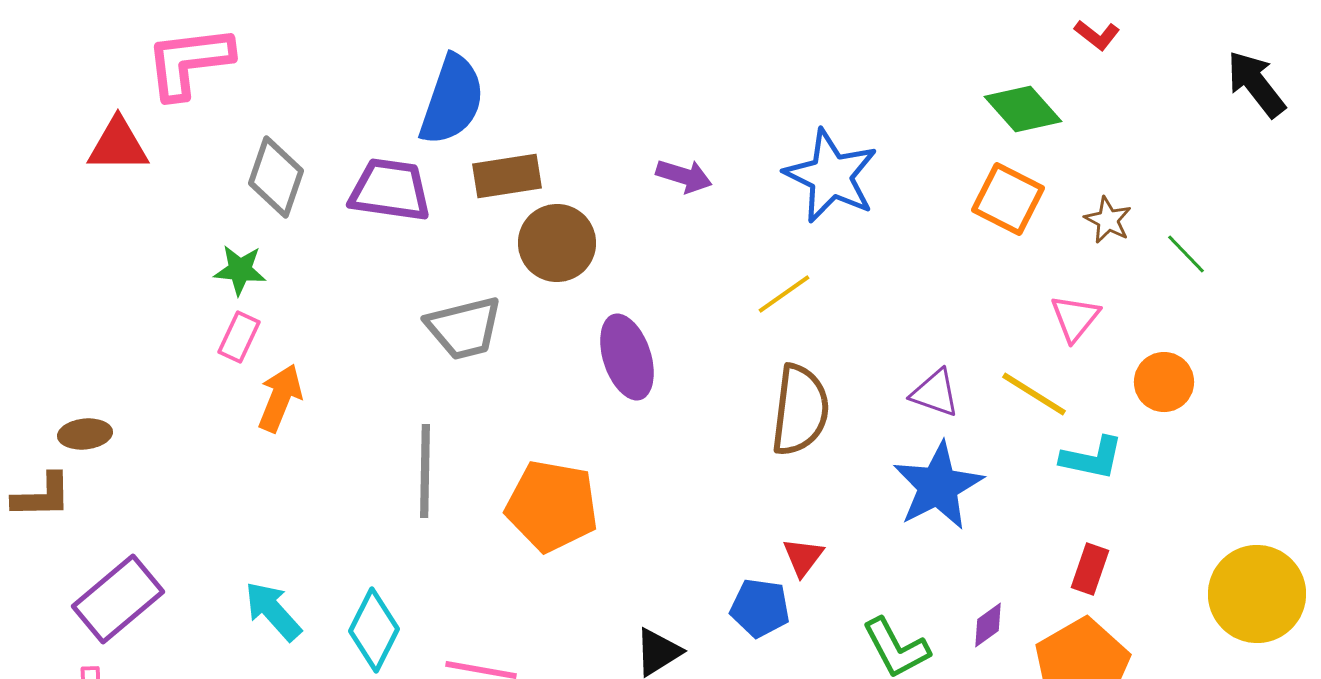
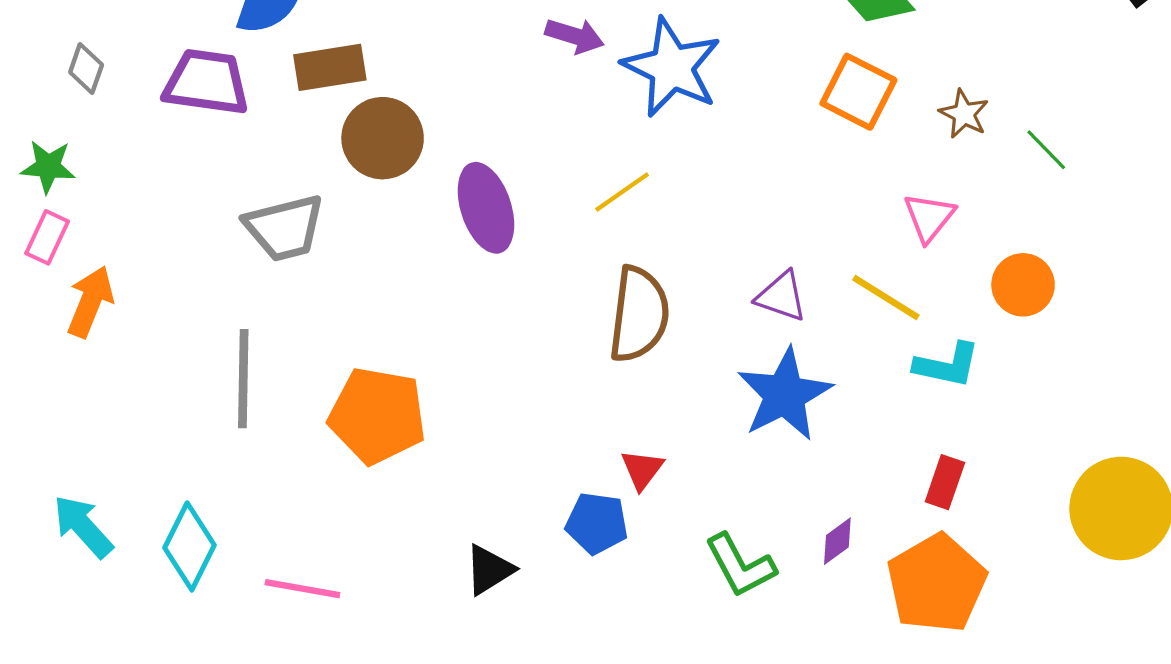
purple arrow: (684, 176) -> (575, 36), moved
gray diamond: (276, 177) -> (86, 69), size x0.6
purple ellipse: (627, 357) -> (486, 208), moved

